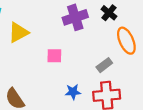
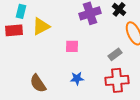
blue star: (73, 92) -> (77, 78), moved

